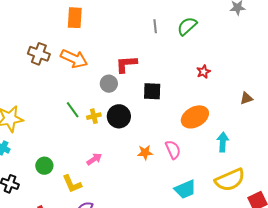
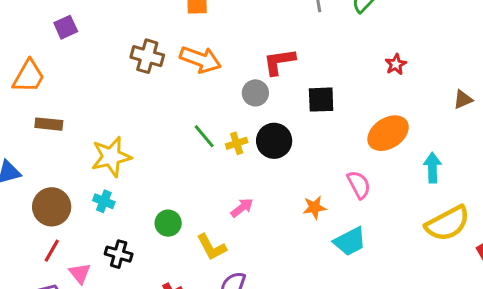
orange star: (145, 153) -> (314, 207), moved
cyan trapezoid: (185, 189) -> (350, 241), moved

